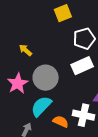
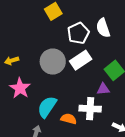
yellow arrow: (25, 50) -> (12, 61), moved, turned -48
gray circle: (46, 78) -> (53, 62), moved

